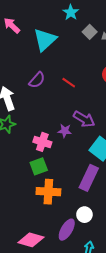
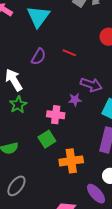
green square: (39, 166) -> (47, 139), moved
purple ellipse: (67, 230) -> (96, 194), turned -60

